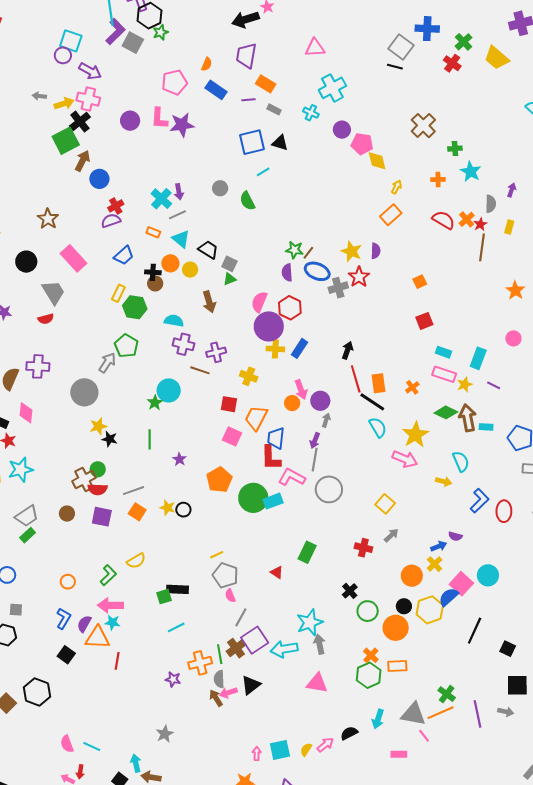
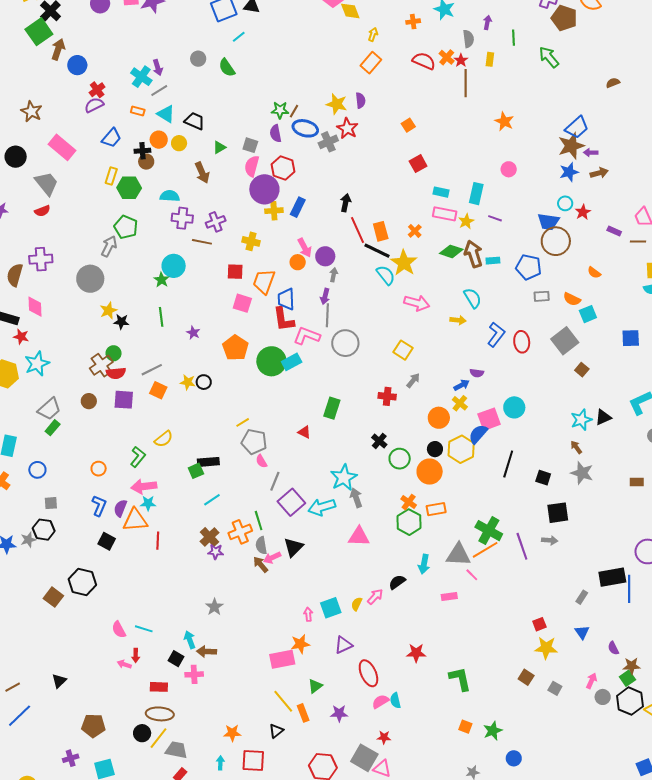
gray square: (229, 264) -> (250, 145), moved
yellow star: (415, 435) -> (404, 263), moved
pink square: (461, 584) -> (489, 419), turned 35
brown cross: (236, 648) -> (210, 537), moved
green cross: (447, 694) -> (489, 531), size x1.5

